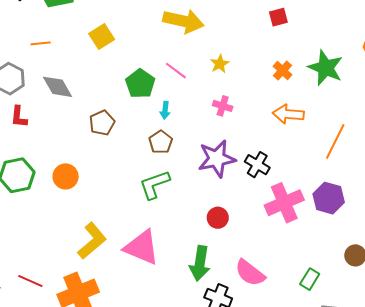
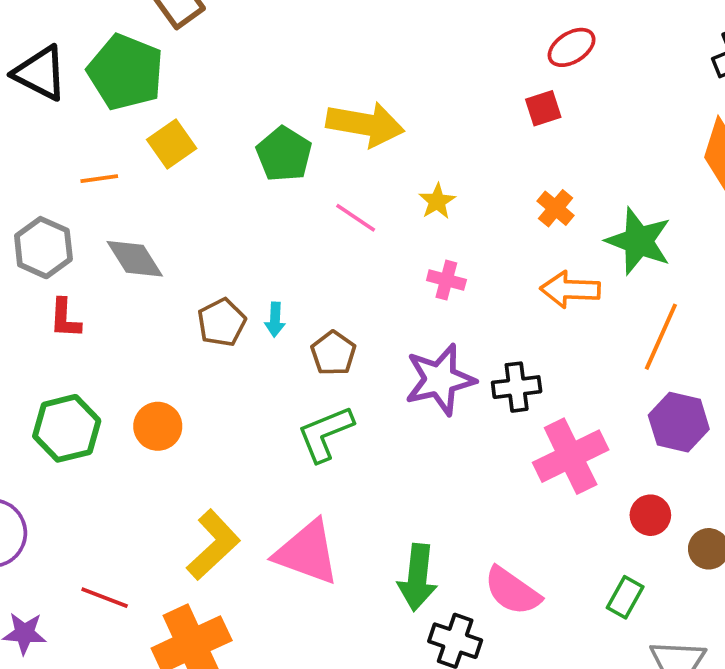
yellow square: (102, 37) -> (172, 144), moved
green star: (326, 68) -> (639, 241), moved
green pentagon: (140, 84) -> (284, 154), moved
cyan arrow: (165, 110) -> (275, 320), moved
black cross: (257, 165) -> (517, 387), turned -35
purple hexagon: (329, 198) -> (679, 422), moved
red circle: (218, 218) -> (650, 515), moved
red line: (30, 281) -> (105, 598), moved

